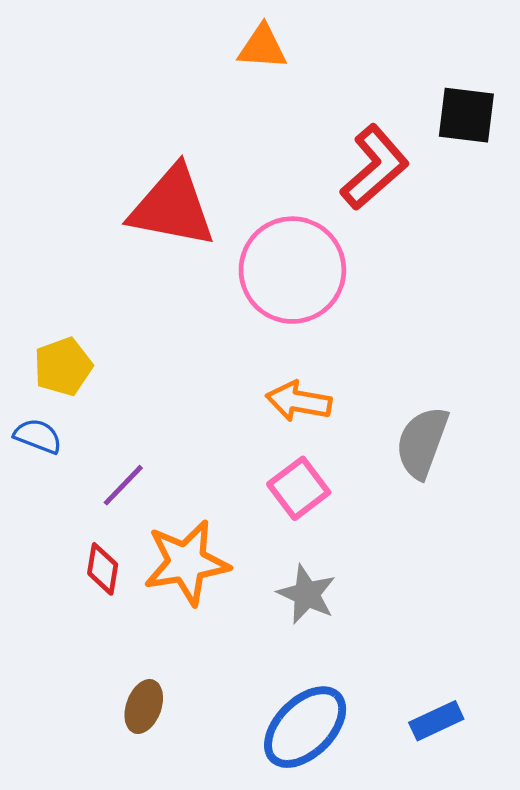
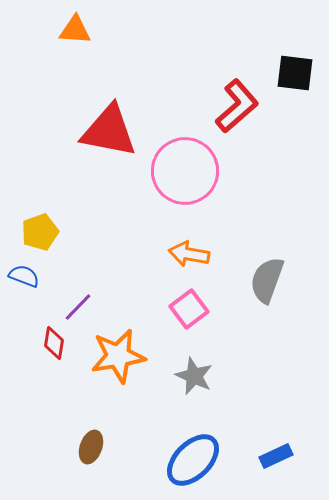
orange triangle: (262, 47) -> (75, 30), moved
red diamond: (103, 569) -> (54, 343), moved

